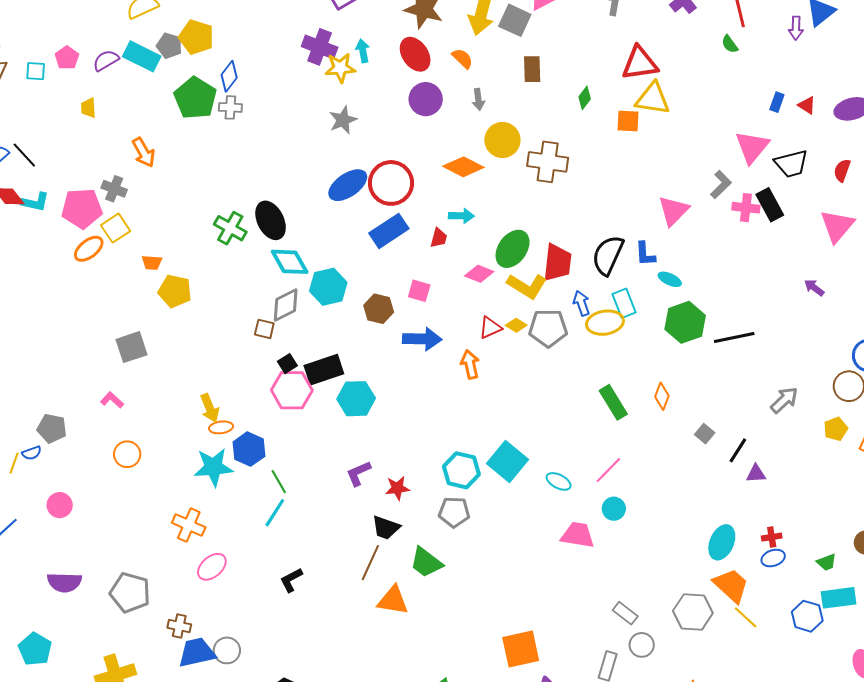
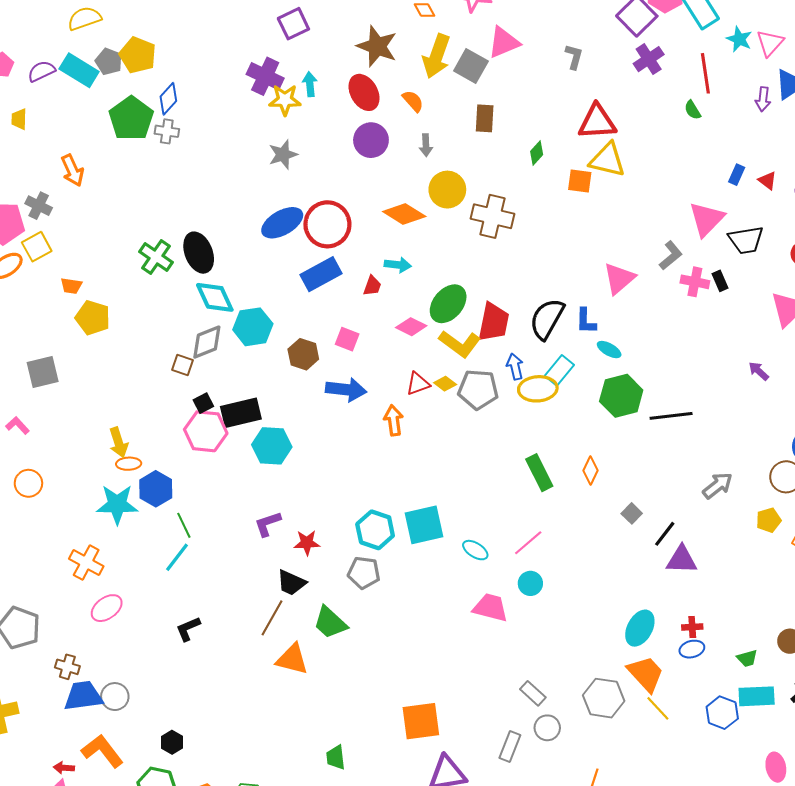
black rectangle: (770, 205) -> (720, 281), size x0.6
cyan rectangle: (624, 303) -> (559, 370), turned 56
cyan square: (508, 462) -> (424, 525), turned 33
purple triangle: (756, 474) -> (682, 560), size x1.5

